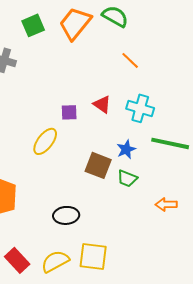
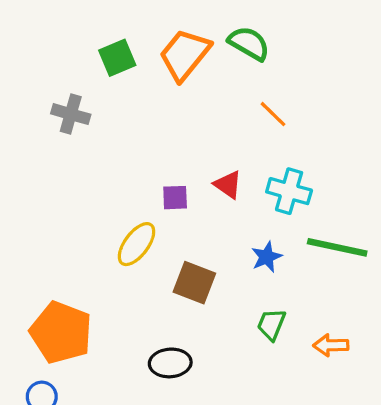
brown square: (98, 165) -> (194, 283), moved
green trapezoid: (127, 178) -> (271, 324), moved, turned 90

